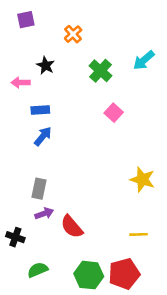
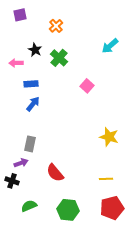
green cross: (101, 71) -> (59, 58), moved
purple arrow: (44, 214) -> (21, 163), moved
red pentagon: (124, 274) -> (112, 208), moved

